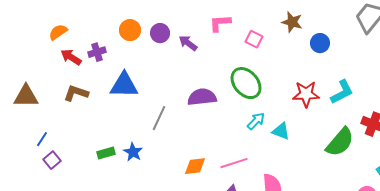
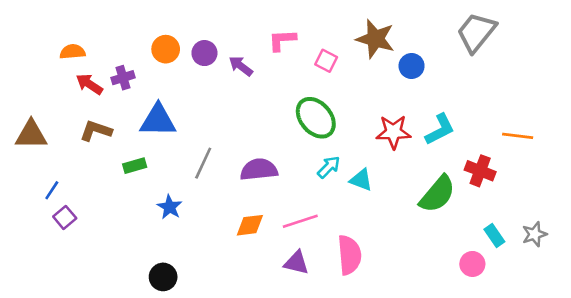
brown star: (292, 22) -> (375, 39), size x1.4
orange semicircle: (58, 32) -> (72, 52), turned 30
purple semicircle: (202, 97) -> (259, 170), moved
green rectangle: (106, 153) -> (135, 166), moved

